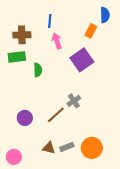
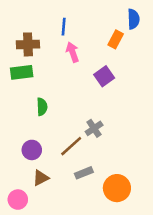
purple square: (82, 60) -> (104, 76), size x0.7
green semicircle: (38, 70) -> (42, 107), moved
gray rectangle: (67, 147) -> (84, 173), moved
brown triangle: (49, 148) -> (41, 178), moved, turned -40

